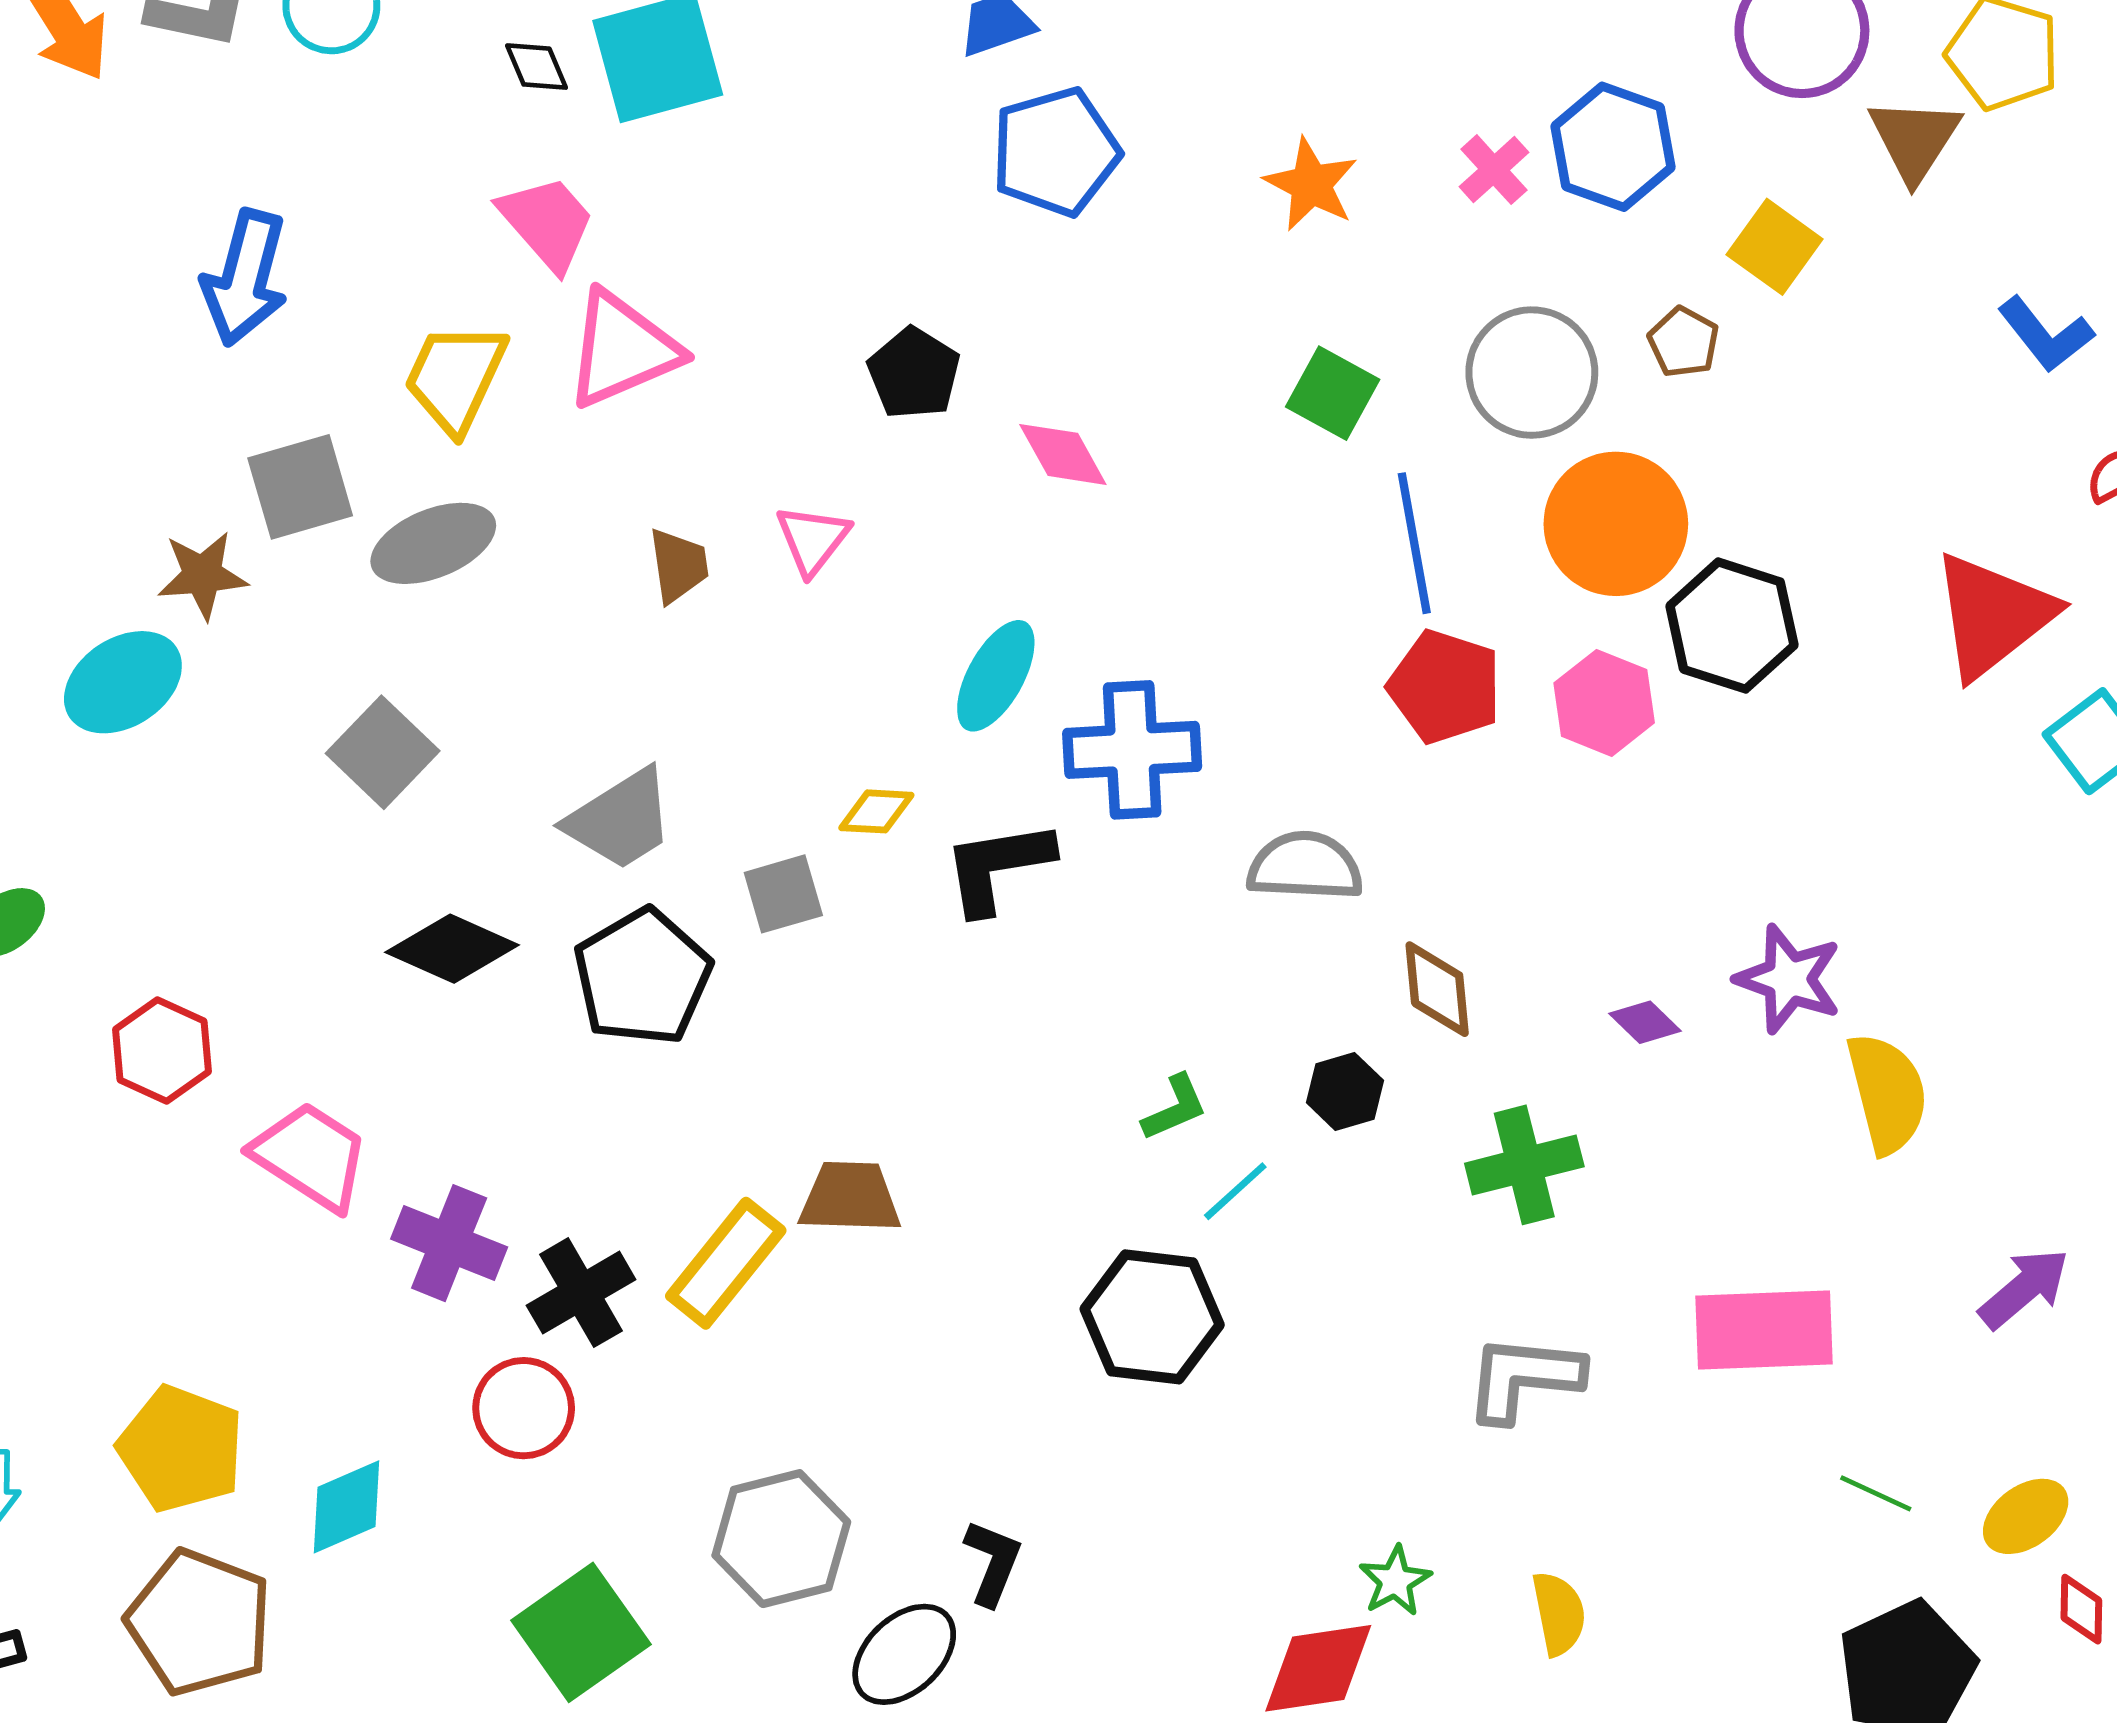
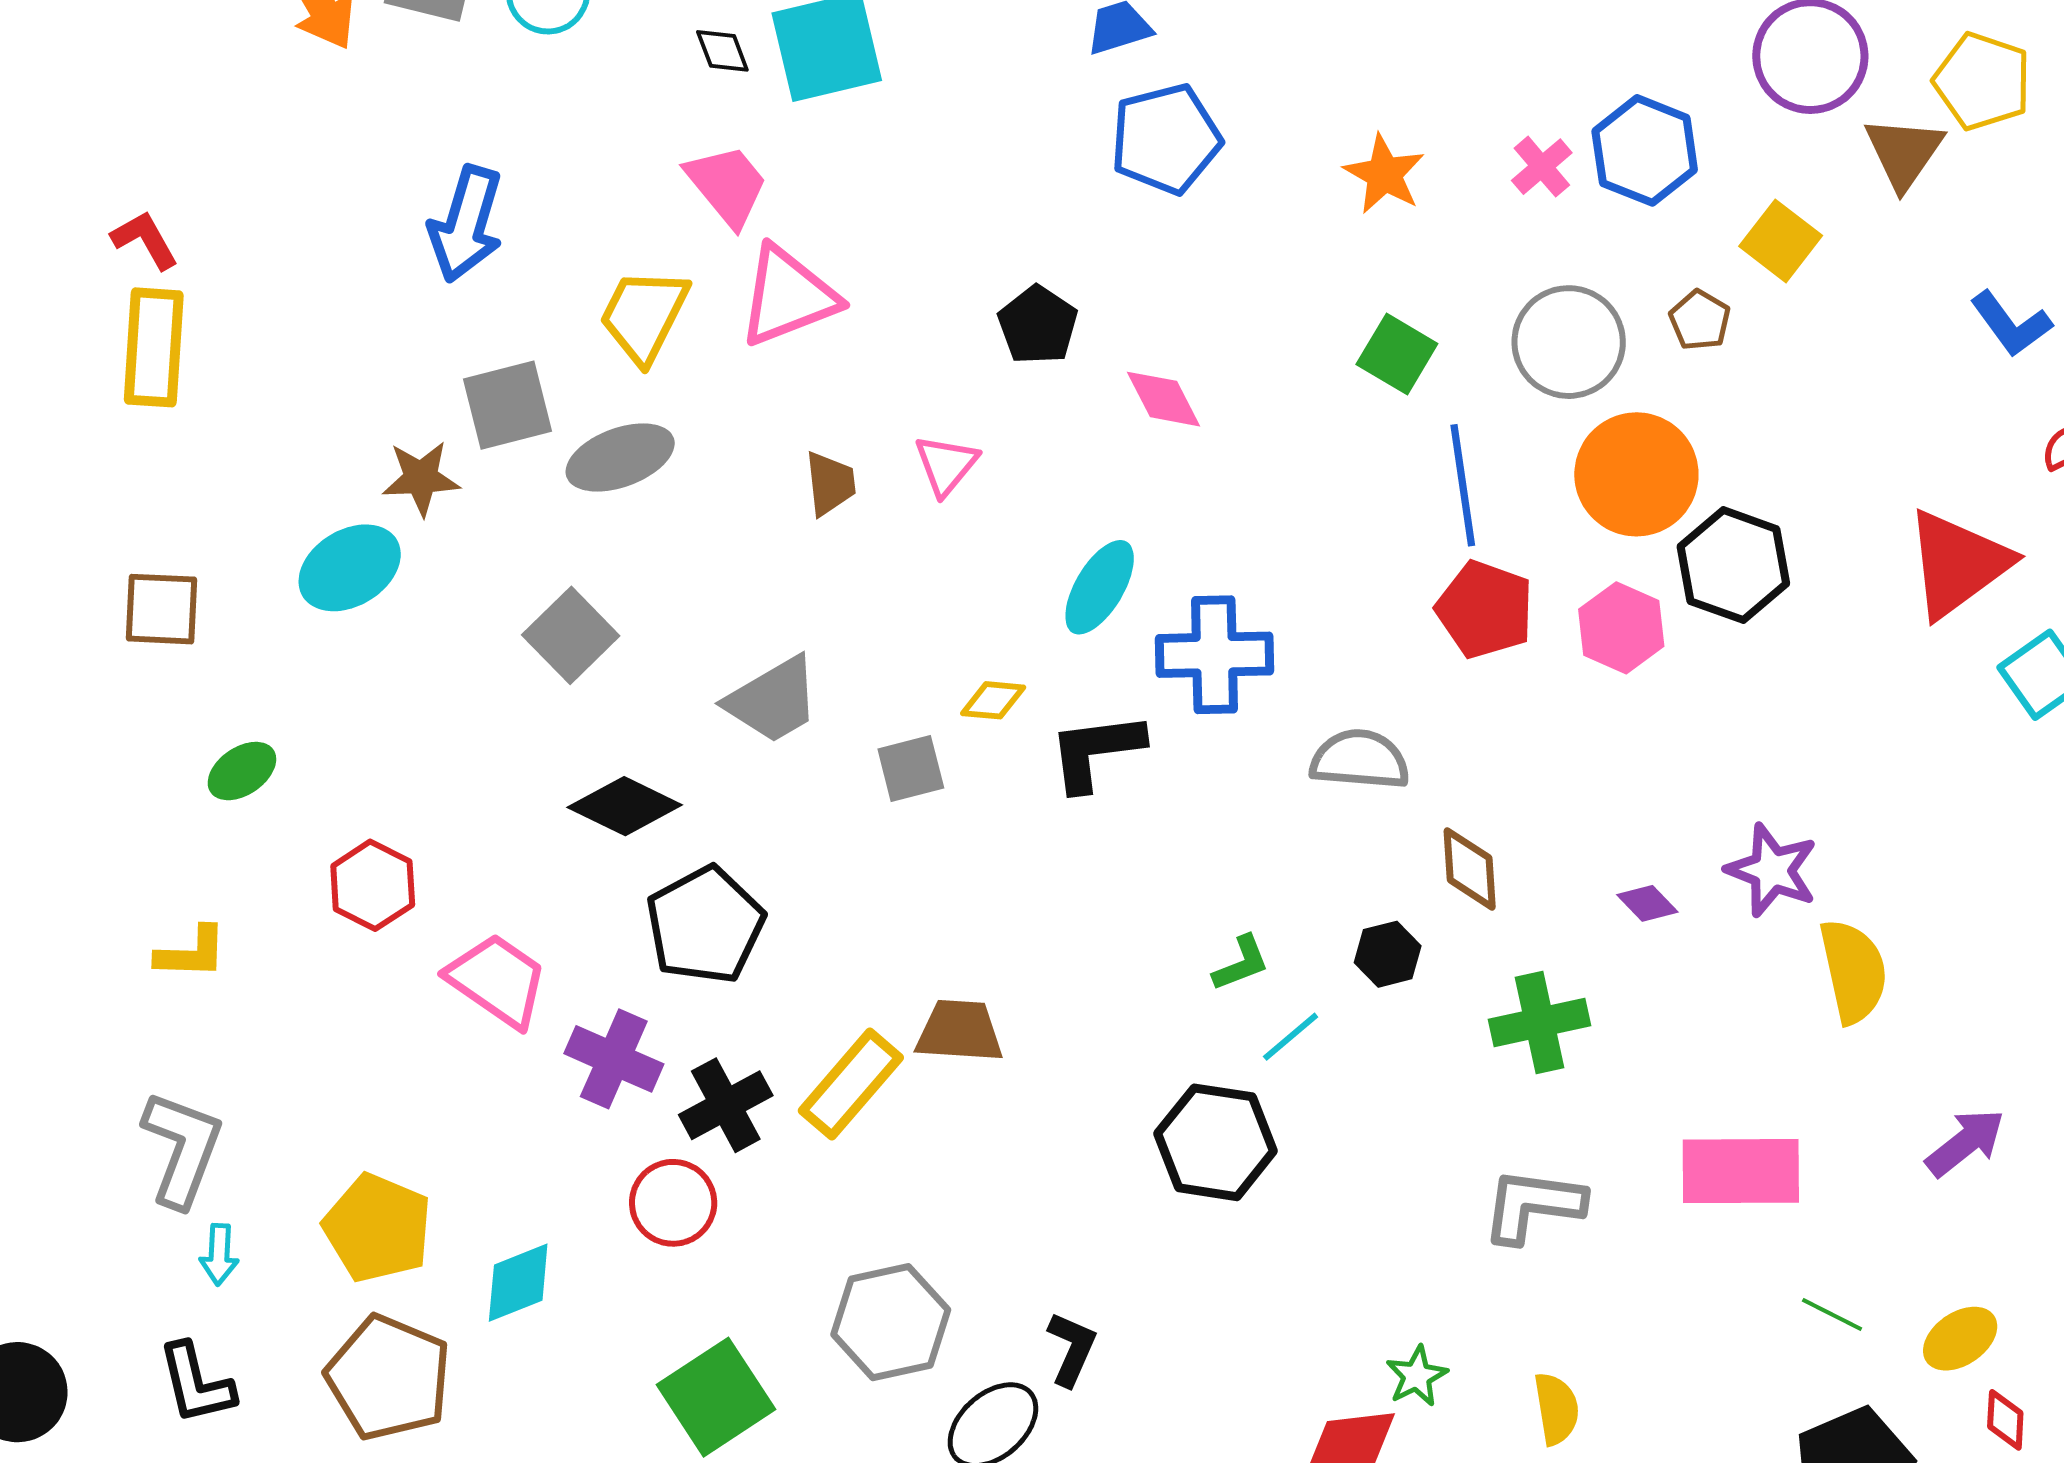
black pentagon: (642, 977) -> (705, 925), moved

